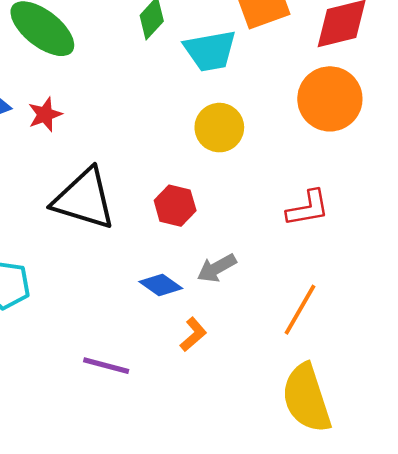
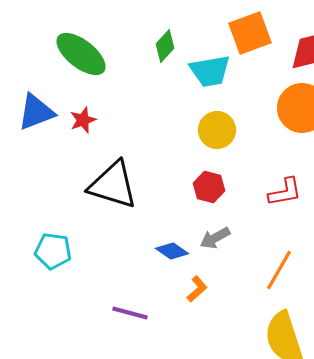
red hexagon: (175, 206) -> (209, 187), moved

